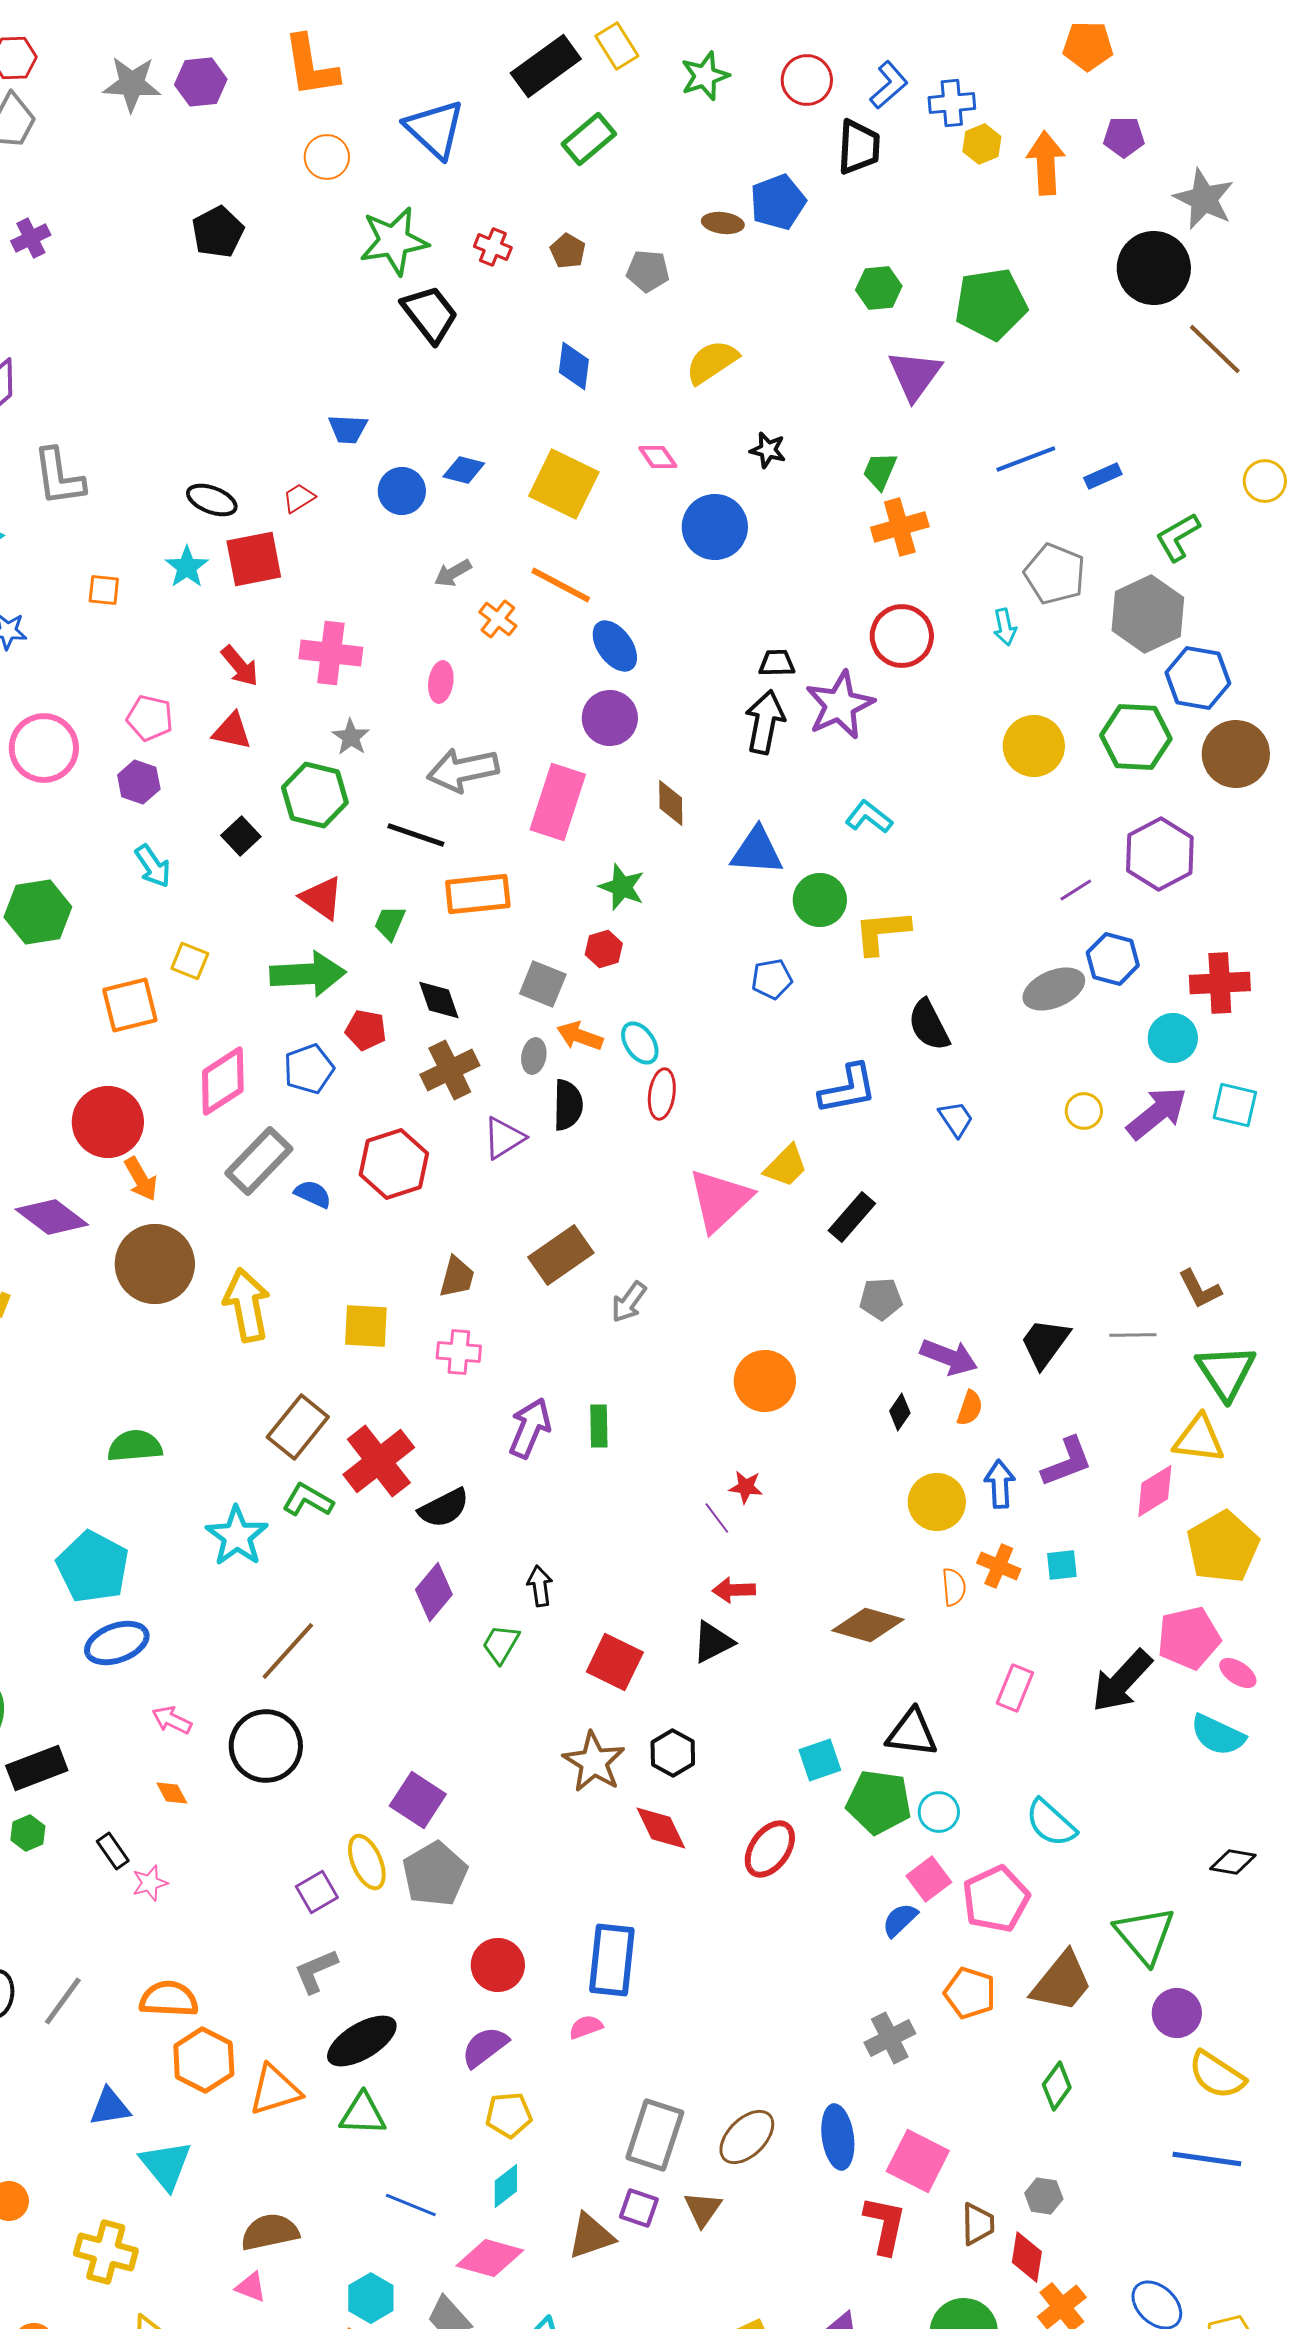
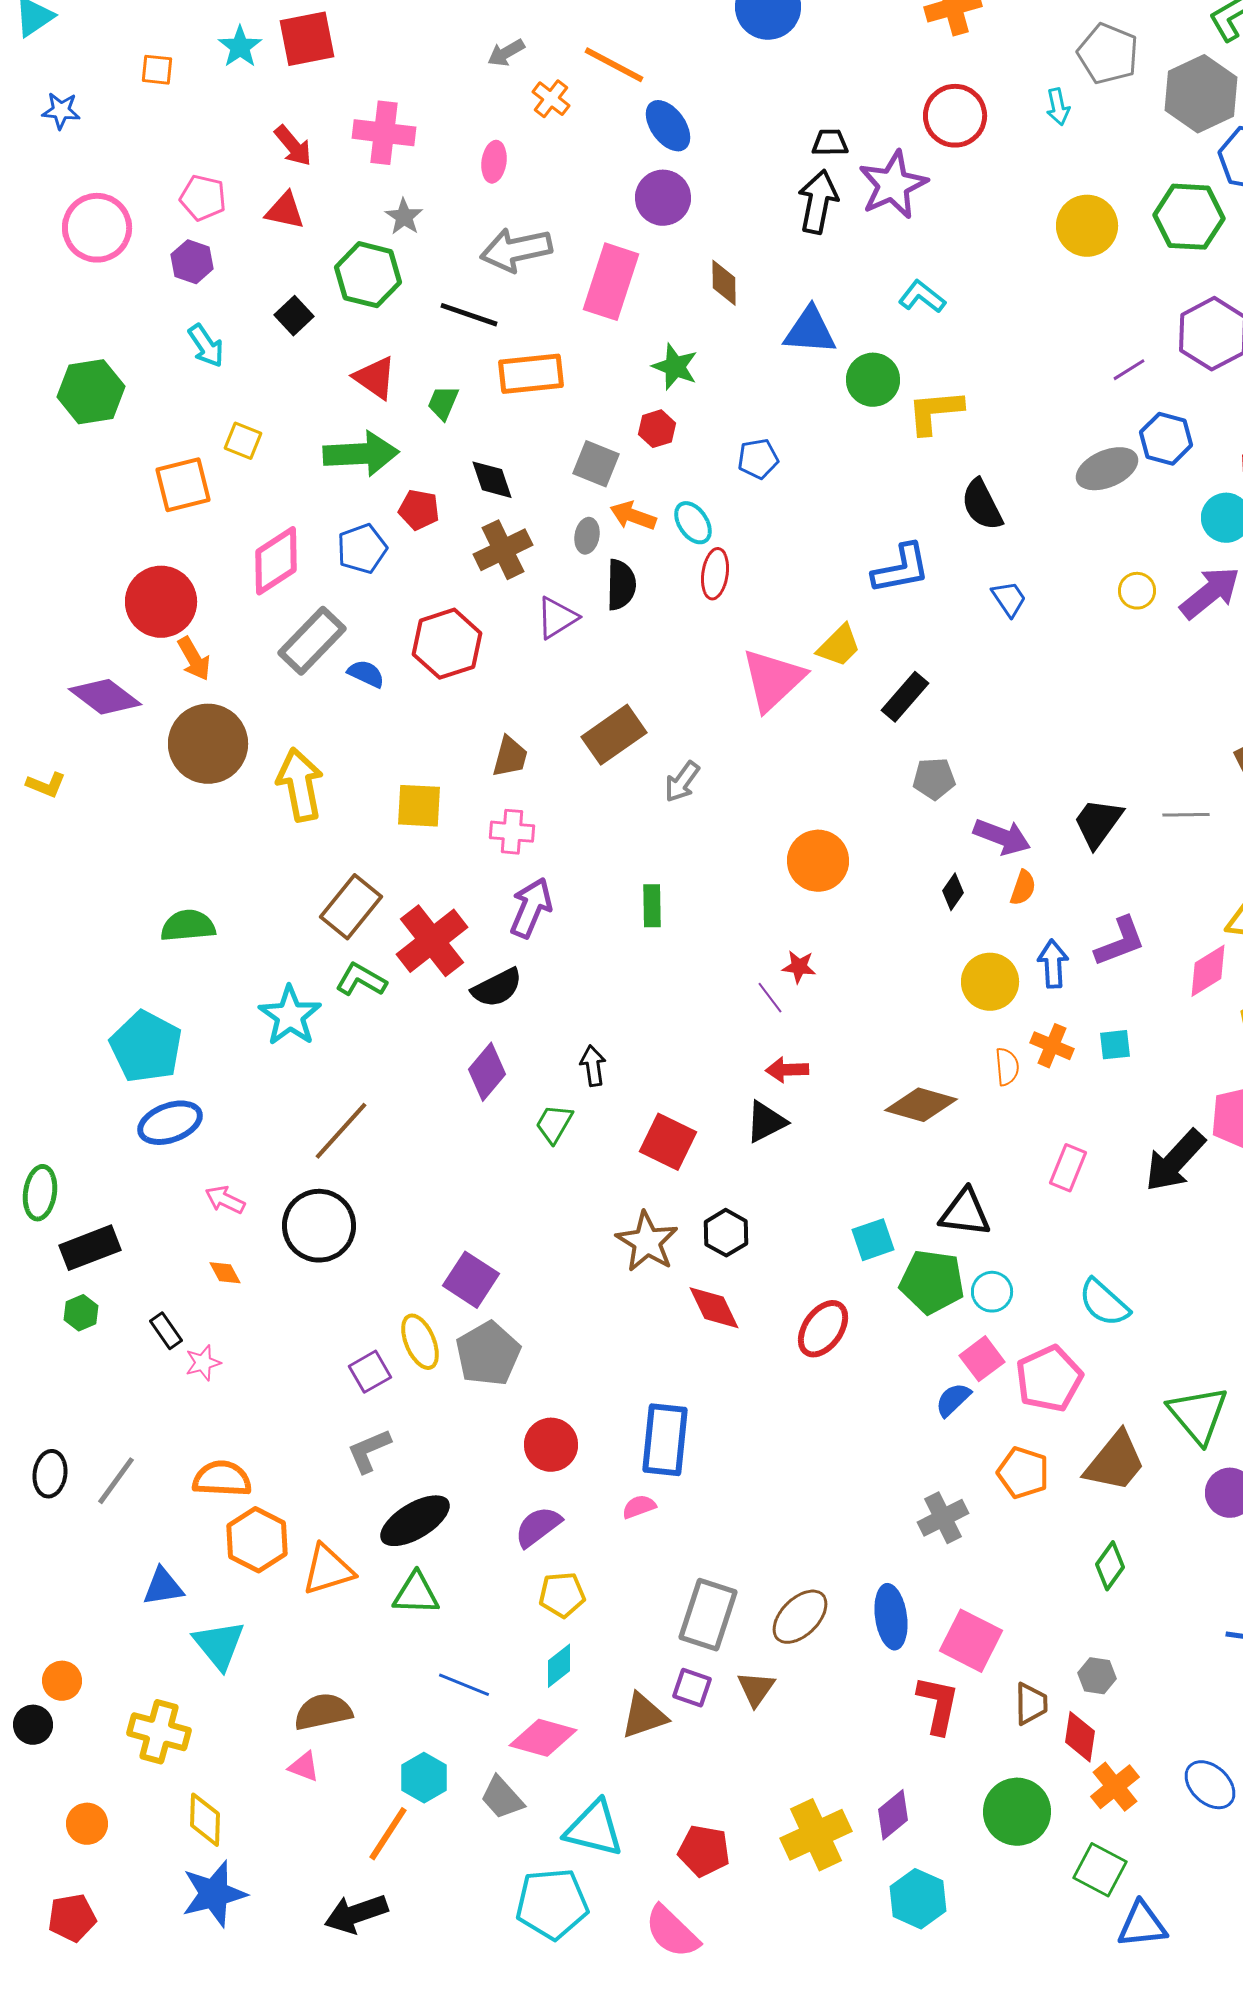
blue pentagon: (772, 979) -> (758, 459), moved
purple arrow: (530, 1428) -> (531, 908), moved

